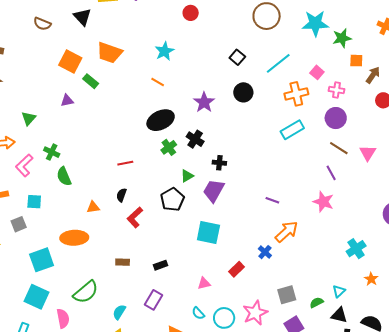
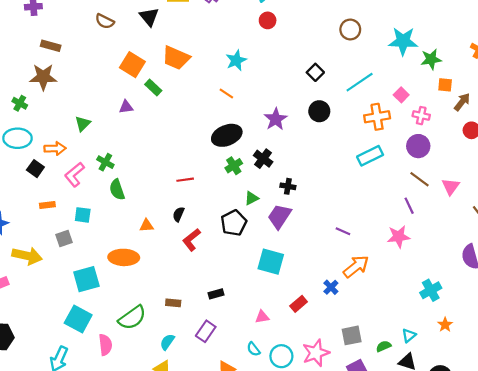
brown circle: (267, 16) -> (350, 29), size x0.7
pink star: (323, 202) -> (399, 237), turned -30
brown rectangle: (123, 262) -> (173, 303), moved

